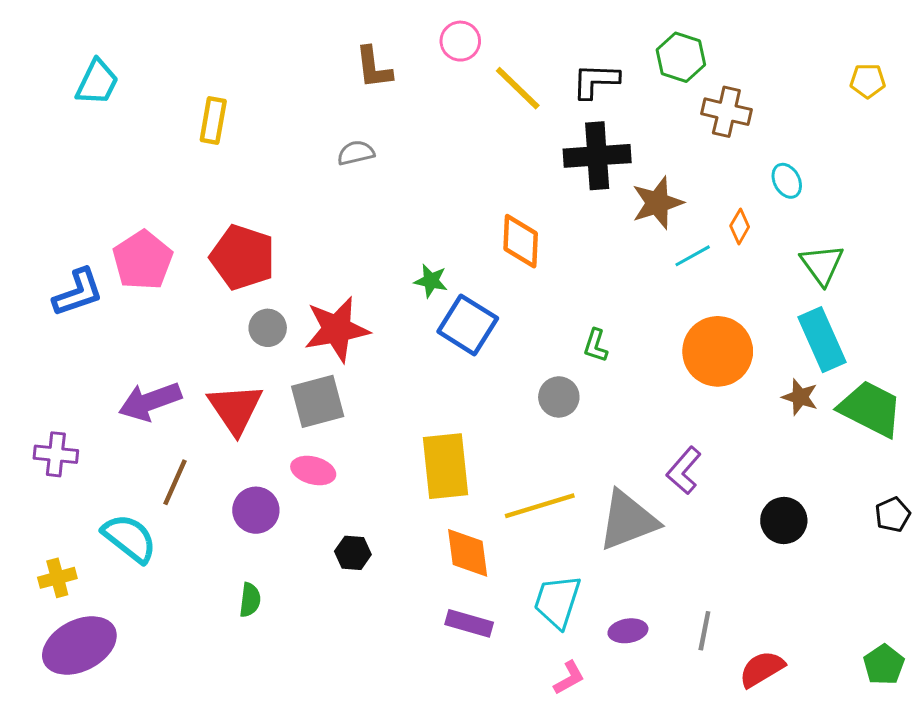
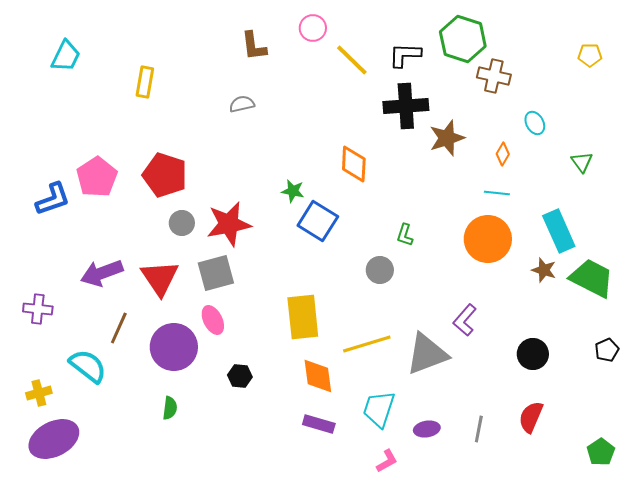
green hexagon: (681, 57) -> (463, 39), size x1.4
cyan line: (693, 256) -> (497, 193), moved, turned 35
green triangle: (822, 265) -> (582, 162), moved, size x0.7
pink ellipse: (313, 471) -> (213, 320), turned 48
purple circle: (256, 510) -> (174, 347), size x1.5
red semicircle: (762, 669) -> (531, 417), moved, turned -36

